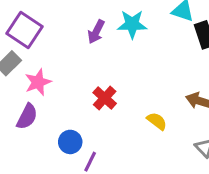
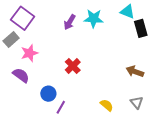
purple semicircle: (27, 117) -> (21, 75), turned -84
yellow semicircle: (157, 121) -> (107, 105), moved

